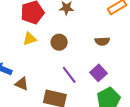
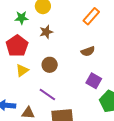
purple line: (69, 75) -> (47, 95), moved

